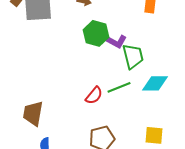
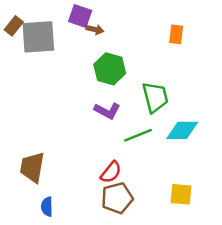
purple L-shape: (116, 41) -> (107, 111), moved
red semicircle: (94, 95) -> (111, 172), moved

